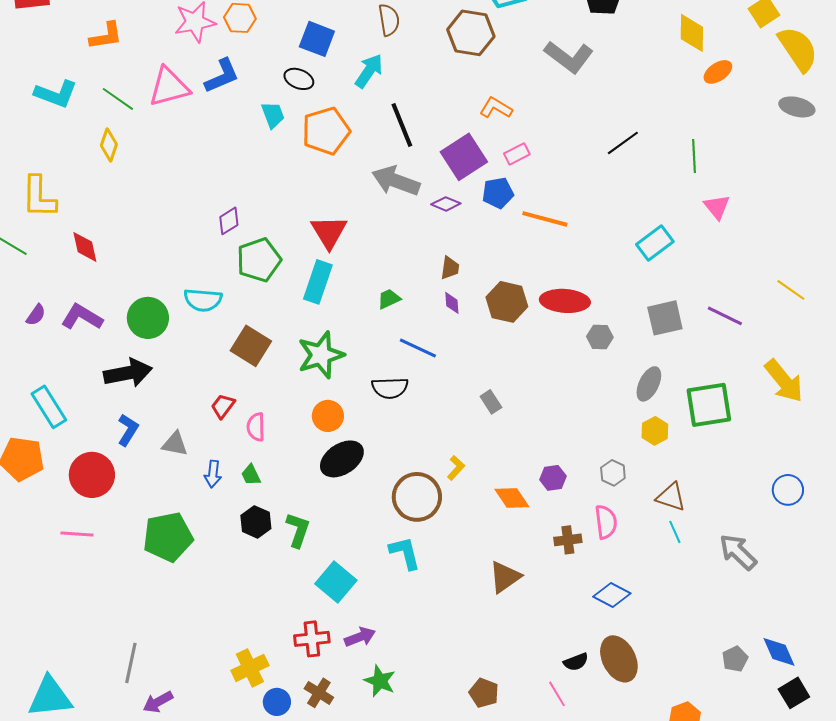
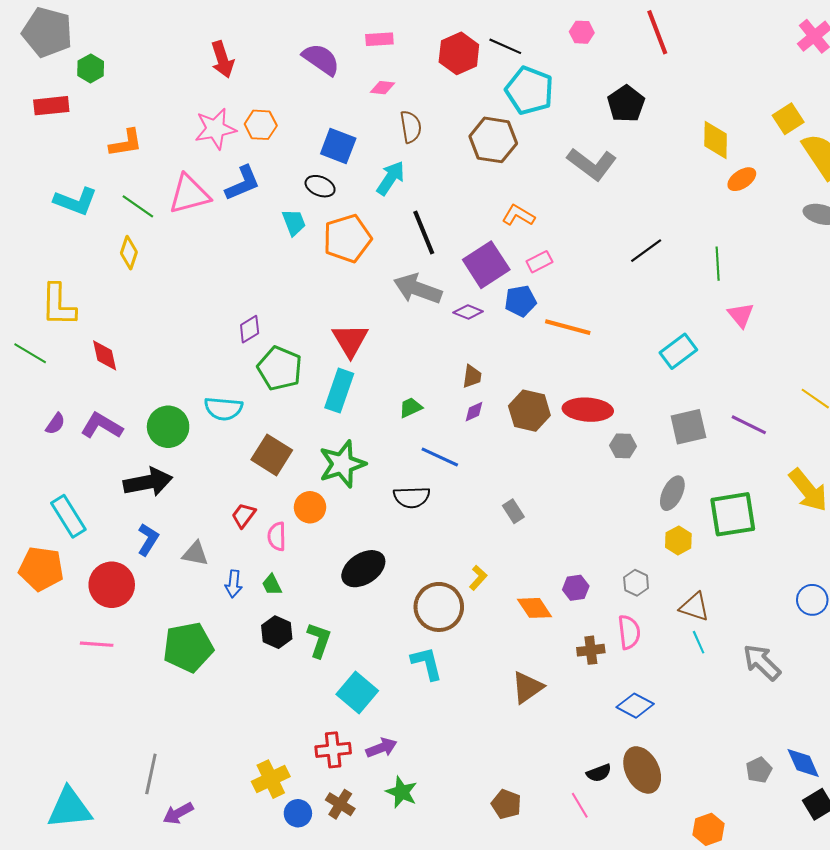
green pentagon: (259, 260) -> (280, 368), turned -30
purple diamond: (452, 303) -> (474, 412), turned 70
orange circle: (328, 416) -> (310, 507), moved

